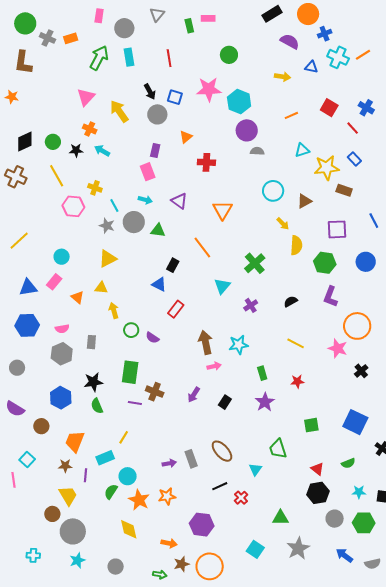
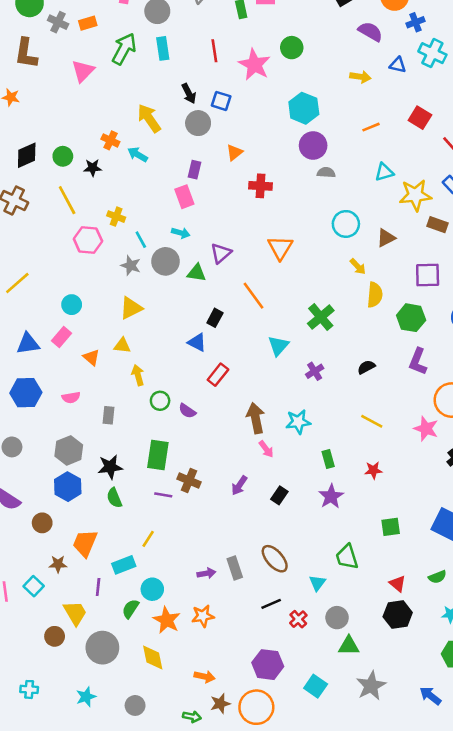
pink star: (209, 89) -> (254, 65), moved, turned 30
pink triangle: (86, 97) -> (83, 71), moved
cyan arrow: (102, 151) -> (138, 154), moved
purple triangle: (179, 201) -> (221, 253), moved, turned 42
gray hexagon: (62, 354) -> (69, 450), moved
pink arrow: (214, 366) -> (266, 449), turned 64
cyan square: (27, 460) -> (34, 586), moved
brown star: (65, 466) -> (58, 564), moved
gray circle: (335, 519) -> (337, 618), moved
purple hexagon: (202, 525) -> (268, 665), moved
gray circle: (73, 531) -> (102, 648), moved

